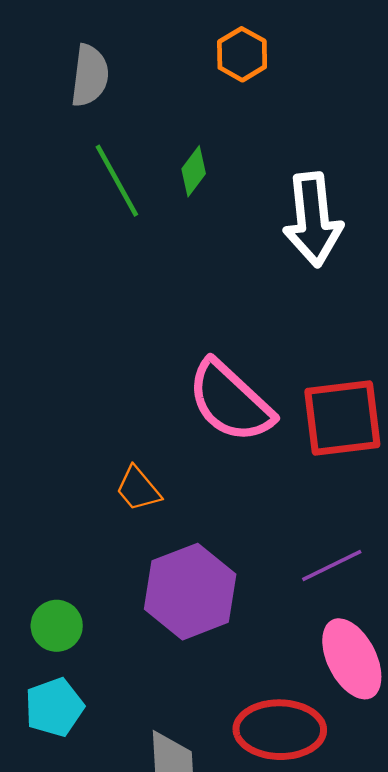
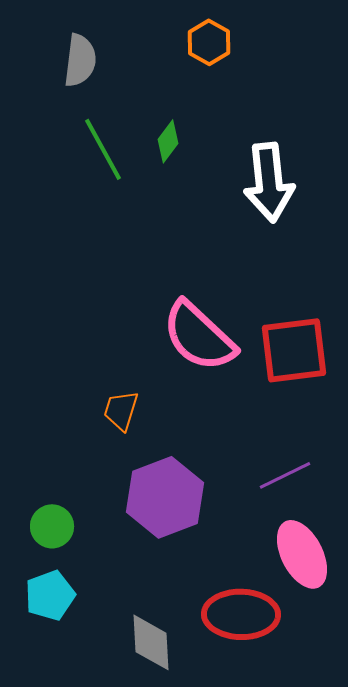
orange trapezoid: (138, 489) -> (121, 410), turned 57

